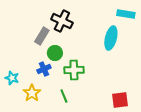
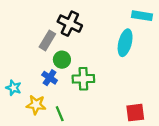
blue cross: (44, 69) -> (50, 78), turned -32
yellow star: (32, 93) -> (36, 105), turned -30
green line: (64, 96) -> (60, 114), moved

